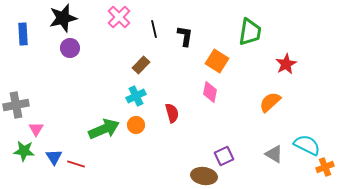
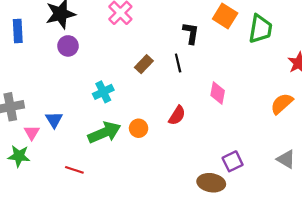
black line: (154, 29) -> (178, 63), moved
orange square: (217, 61) -> (225, 16), moved
cyan cross: (136, 96) -> (103, 92), moved
red semicircle: (172, 113) -> (177, 115), turned 48
blue triangle: (54, 157) -> (54, 120), moved

